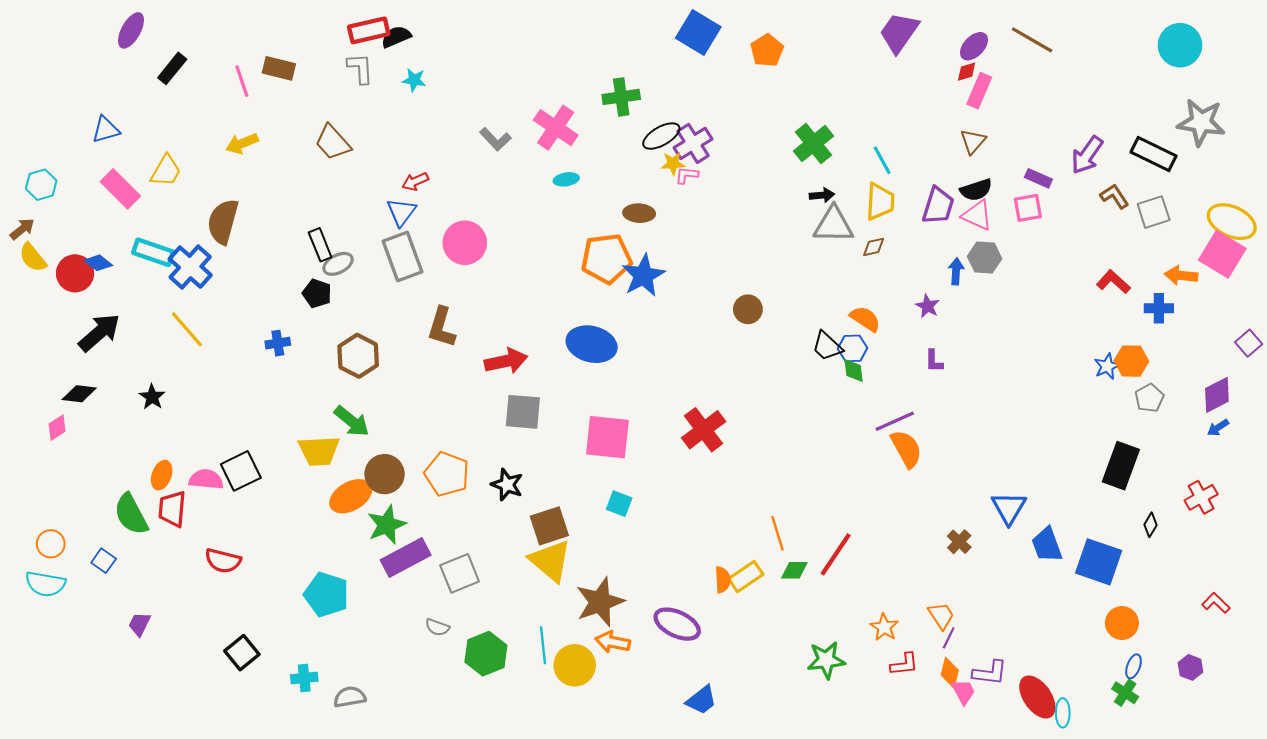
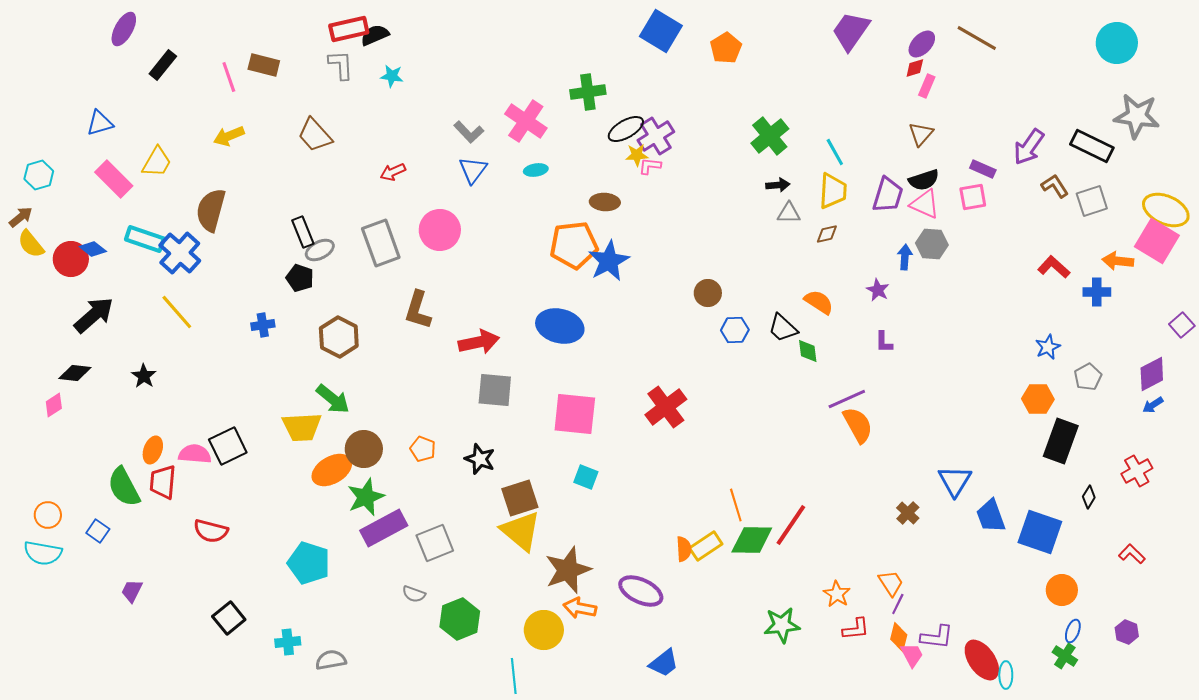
pink rectangle: (979, 91) -> (927, 86), size x0.7
blue triangle: (401, 212) -> (473, 170), moved
gray triangle: (833, 225) -> (789, 213), size x0.6
blue hexagon: (853, 348) -> (735, 330), moved
orange hexagon: (1131, 361) -> (1038, 399), moved
orange pentagon: (447, 474) -> (423, 449), size x0.6
green diamond: (794, 570) -> (752, 540), size x1.6
red L-shape: (1216, 603) -> (1132, 554), moved
cyan line: (543, 645) -> (514, 676), moved

